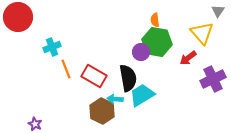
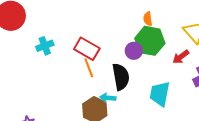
orange line: (66, 69) -> (89, 68), moved
red rectangle: (94, 76) -> (87, 49), moved
cyan trapezoid: (142, 95) -> (160, 94), moved, turned -48

